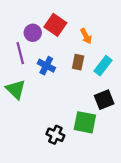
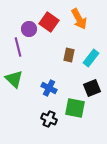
orange arrow: (86, 36) -> (79, 19), moved, size x1.5
blue cross: (46, 66) -> (49, 88), moved

